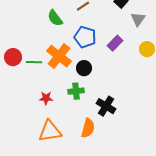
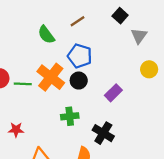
purple rectangle: (115, 43) -> (113, 93), moved
black circle: (84, 68) -> (79, 81), moved
red star: (46, 98) -> (16, 130), moved

